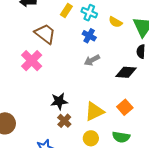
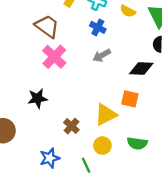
pink cross: (32, 61) -> (54, 57), moved
black star: (59, 101) -> (38, 98), moved
orange square: (125, 107) -> (130, 99), moved, turned -35

